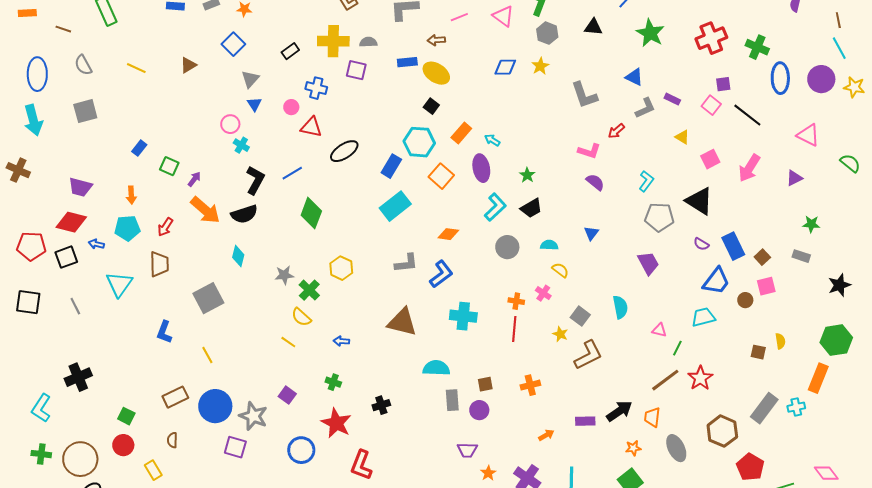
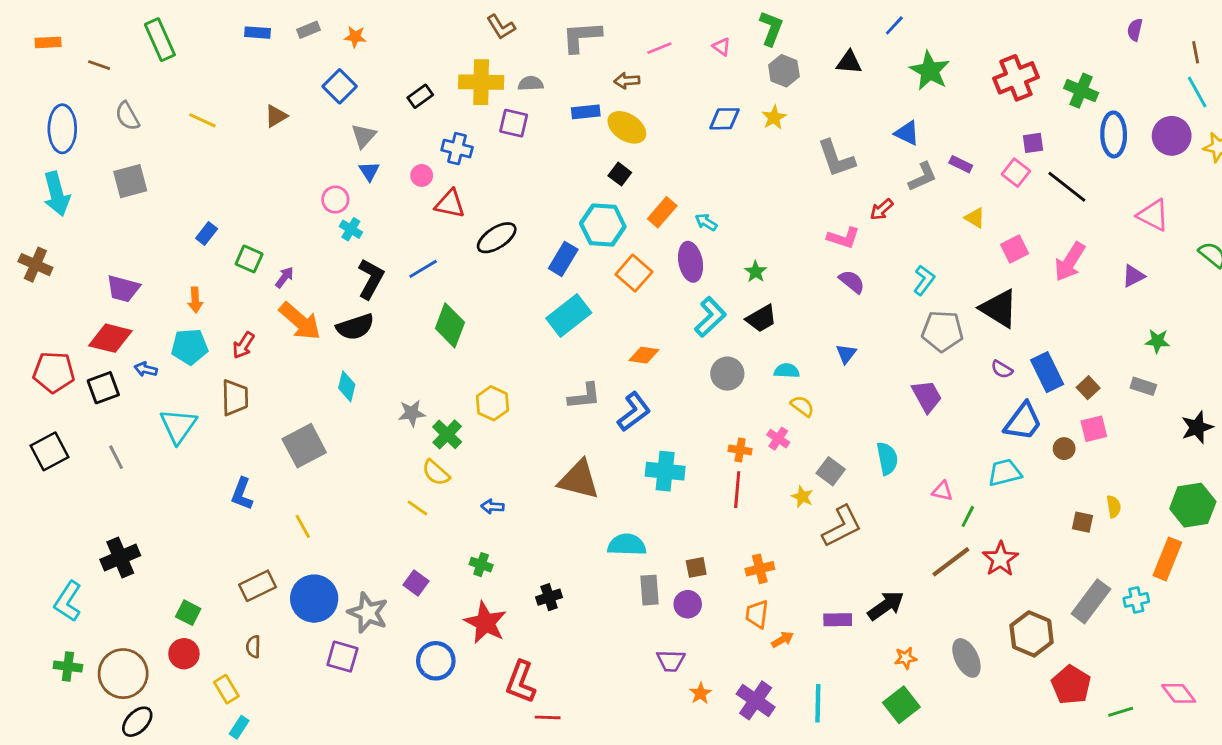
pink triangle: (503, 16) -> (722, 47), size x0.6
black square: (28, 302) -> (50, 451), turned -36
orange trapezoid: (652, 417) -> (757, 614), moved

